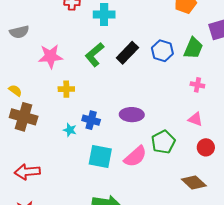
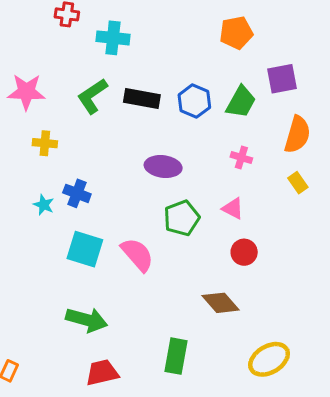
black rectangle: (127, 53) -> (142, 99), turned 50
purple ellipse: (132, 115) -> (163, 167), moved
green pentagon: (163, 142) -> (182, 218), moved
pink semicircle: (135, 156) -> (137, 255), turned -95

